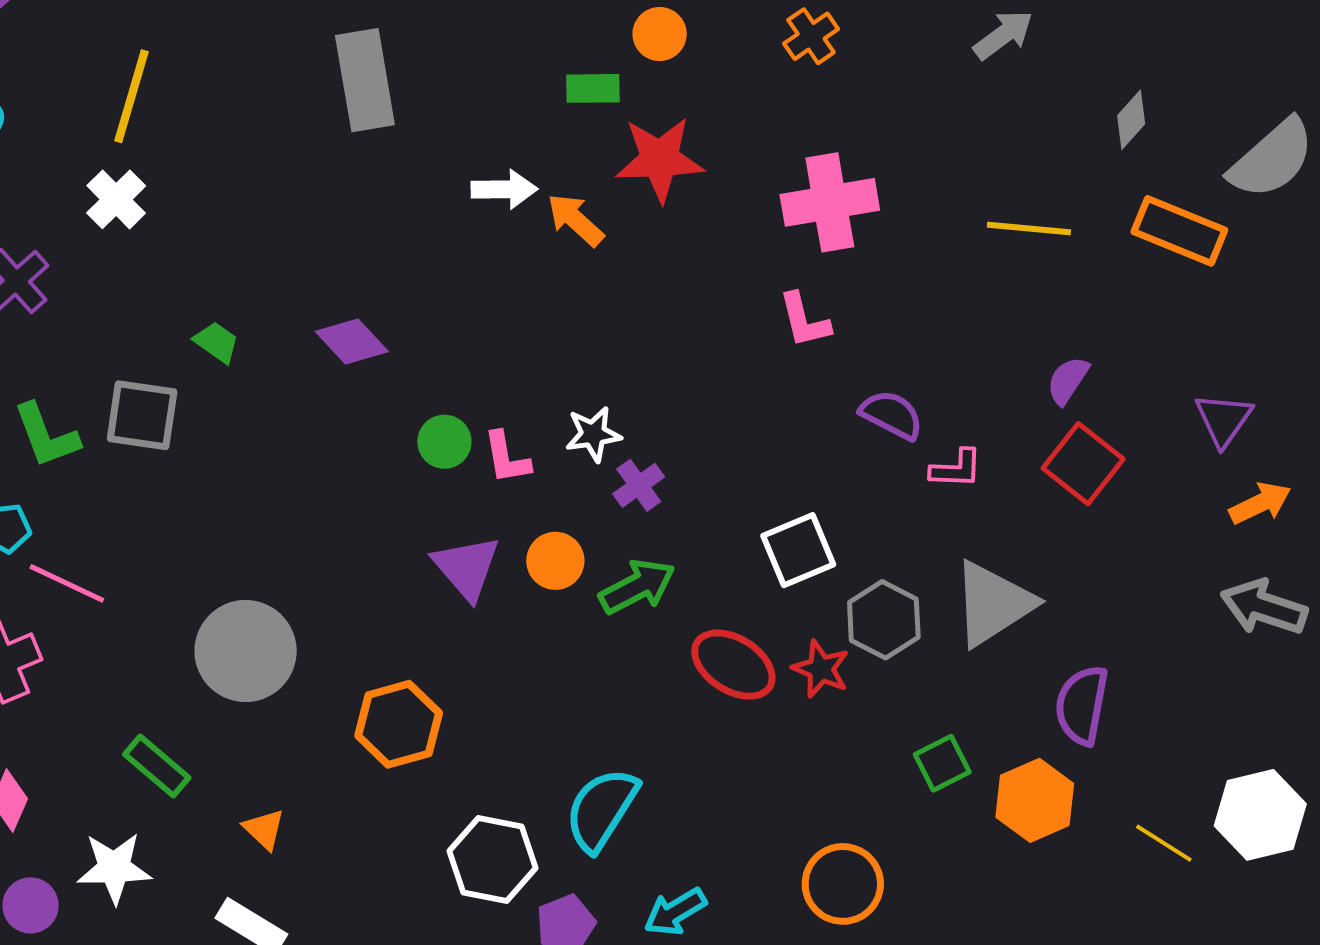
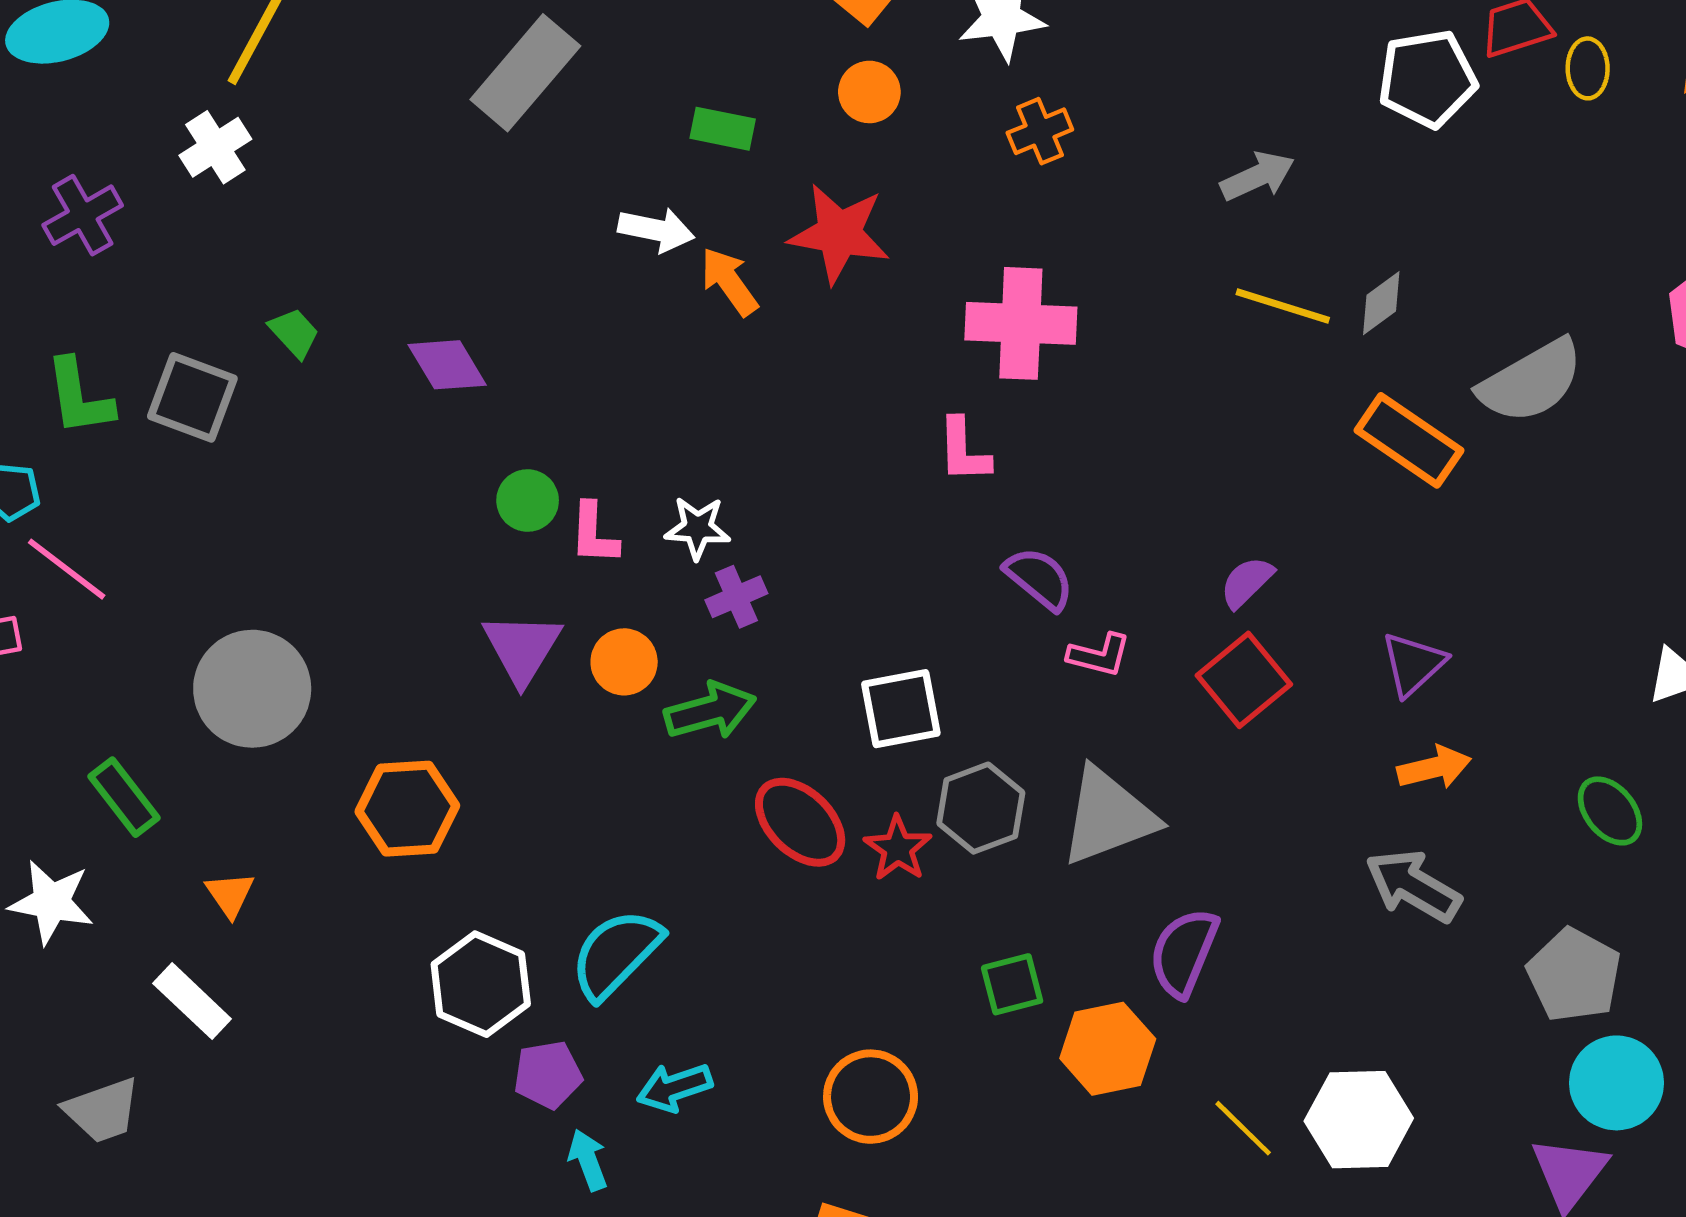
gray rectangle: (365, 80) -> (525, 73), turned 38
green rectangle: (593, 88) -> (723, 129), moved
yellow line: (1029, 229) -> (1283, 306), moved

